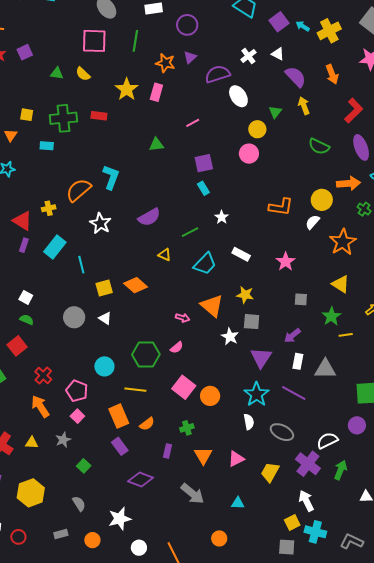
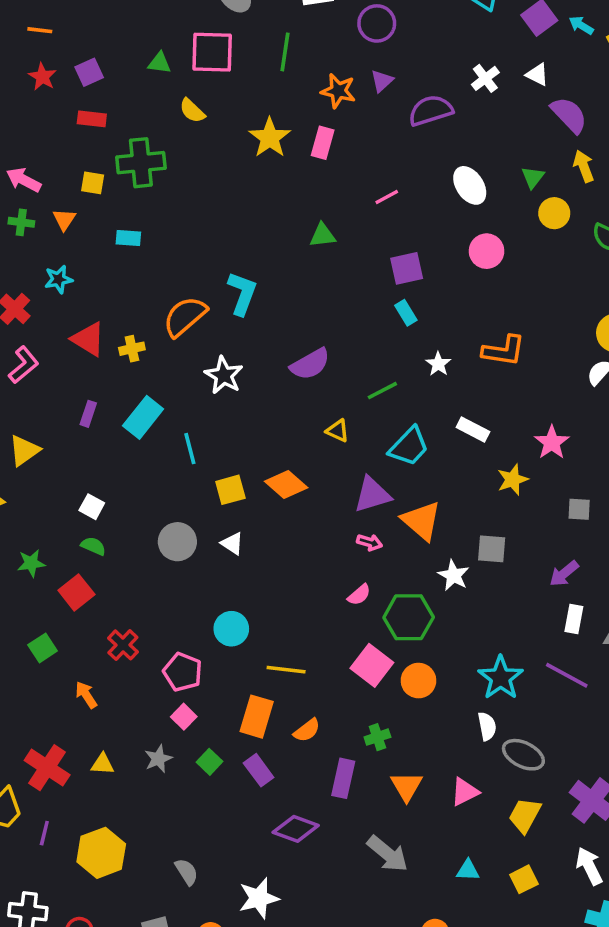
green triangle: (57, 73) -> (159, 63), moved
white ellipse: (238, 96) -> (470, 185), moved
red rectangle: (99, 116) -> (92, 119), moved
green cross: (63, 118) -> (141, 163), moved
yellow circle: (257, 129) -> (554, 213), moved
orange L-shape: (281, 207) -> (504, 351), moved
red triangle: (22, 221) -> (88, 339), moved
yellow star: (245, 295) -> (513, 480), moved, turned -30
green hexagon: (146, 354) -> (409, 617), moved
purple triangle: (261, 358) -> (372, 495), moved, turned 40
orange arrow: (40, 406) -> (86, 695), moved, size x0.7
orange rectangle: (119, 416) -> (257, 717), turned 40
gray ellipse: (282, 432) -> (523, 755), moved
purple rectangle: (168, 451) -> (343, 778), size x1.5
green square: (84, 466) -> (210, 762), moved
yellow square: (292, 523) -> (524, 879), moved

